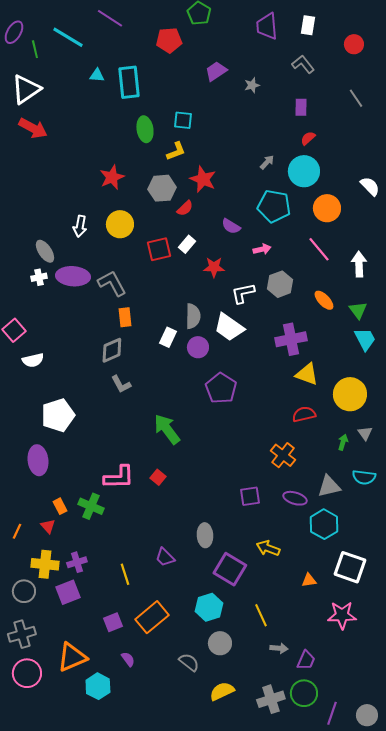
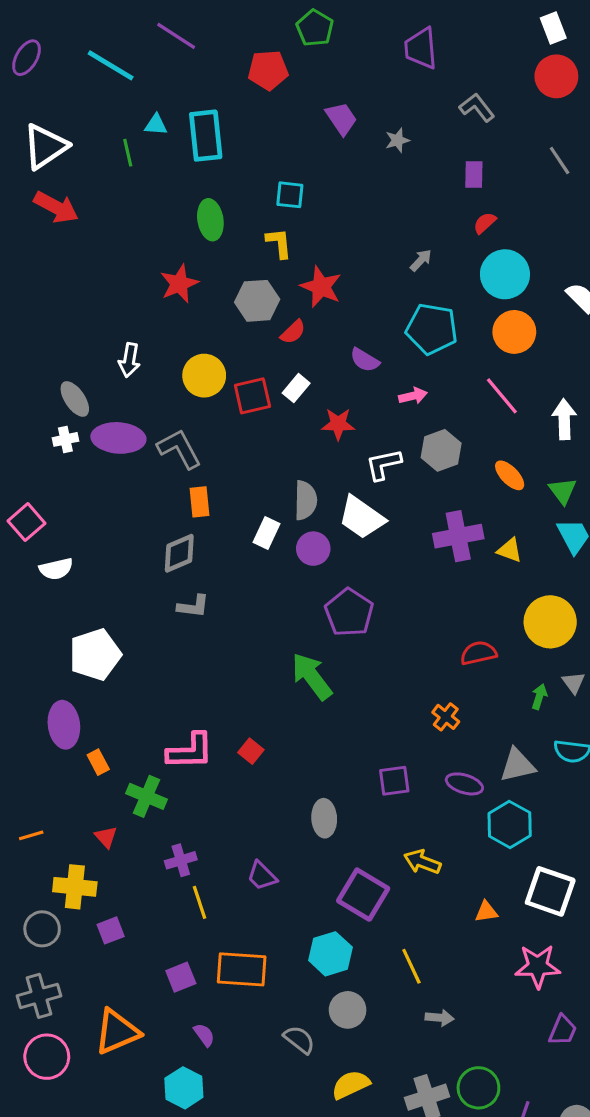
white rectangle: (308, 25) -> (553, 28), moved, turned -30
red circle: (354, 44) -> (556, 76), size x1.4
green line: (35, 49) -> (128, 153), moved
purple trapezoid: (216, 71) -> (341, 118), turned 90
green ellipse: (145, 129) -> (210, 220), moved
yellow L-shape: (176, 151) -> (279, 243), turned -75
cyan circle: (304, 171) -> (505, 274), moved
yellow circle: (120, 224) -> (204, 376), moved
yellow triangle: (307, 374) -> (510, 550), moved, size x0.7
gray L-shape: (121, 384) -> (193, 606), turned -55
green arrow: (167, 429) -> (312, 676), moved
orange cross: (283, 455) -> (446, 717), size x0.7
orange rectangle: (60, 506) -> (98, 762), moved
red triangle: (48, 526) -> (106, 837), moved
orange line: (17, 531) -> (31, 835), turned 49
gray ellipse: (205, 535) -> (324, 818), moved
purple cross: (77, 562) -> (181, 860), moved
purple square: (68, 592) -> (111, 930), size x0.7
orange rectangle: (152, 617) -> (242, 969), turned 44
purple trapezoid: (306, 660) -> (563, 1030), moved
cyan hexagon: (98, 686) -> (184, 1088), moved

